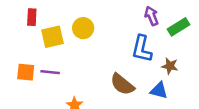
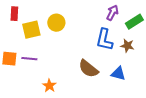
purple arrow: (152, 16) -> (112, 13), turned 49
brown star: (170, 66) -> (127, 46), moved

